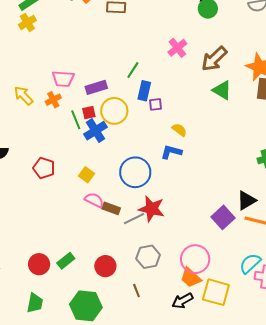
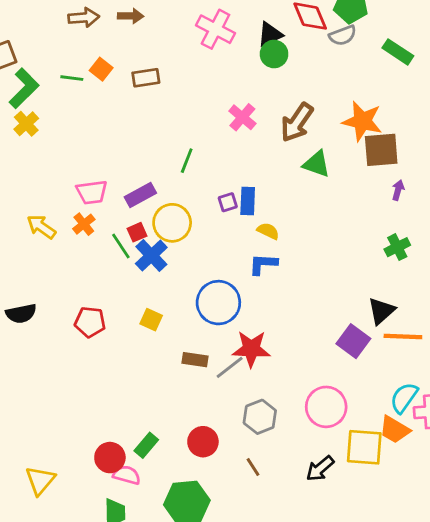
blue rectangle: (144, 91) -> (248, 201), moved
pink semicircle: (94, 200) -> (127, 475), moved
orange trapezoid: (191, 278) -> (395, 430), moved

